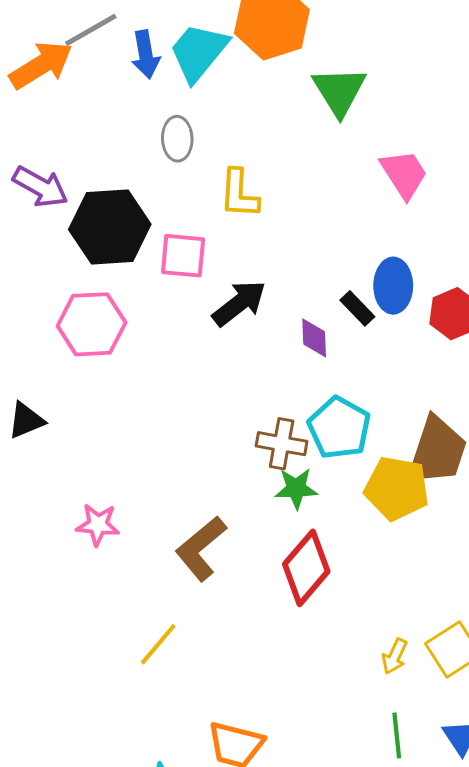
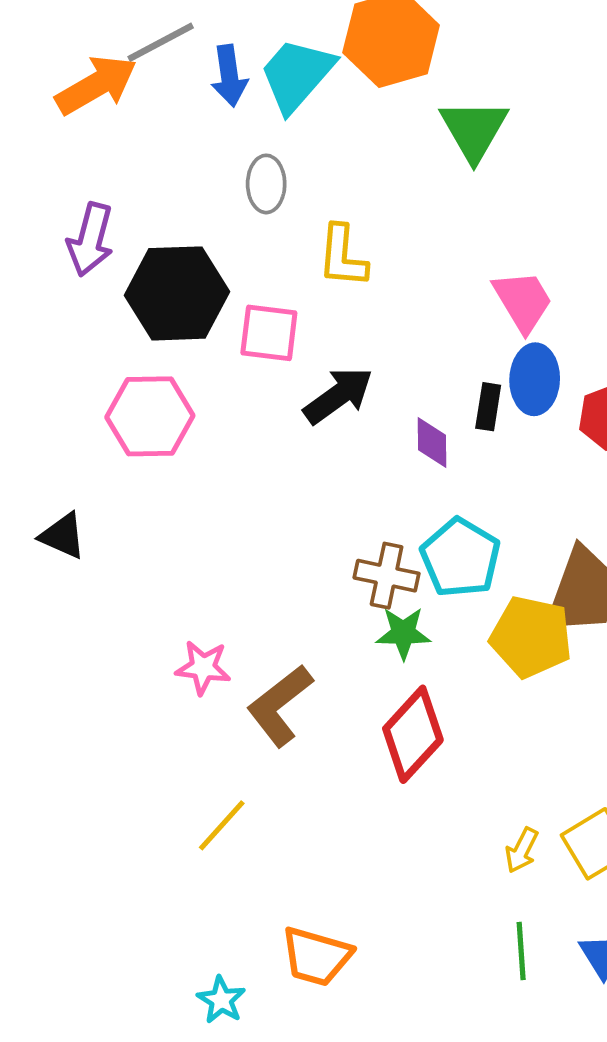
pink trapezoid: (404, 174) -> (523, 301), moved
purple arrow: (40, 187) -> (90, 240), turned 74
black rectangle: (357, 308) -> (488, 407), turned 51
black triangle: (26, 420) -> (63, 536), turned 45
pink star: (98, 525) -> (203, 667), moved

